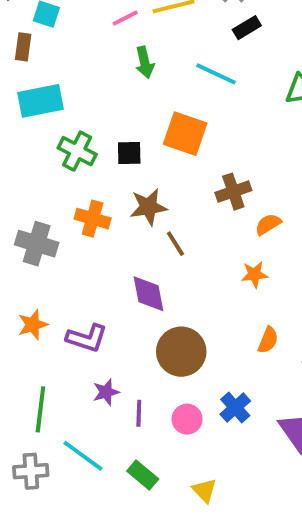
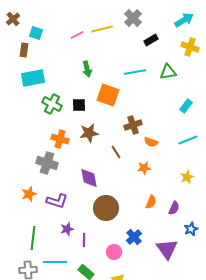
black rectangle: (247, 28) -> (151, 40), moved
green arrow: (145, 62) -> (87, 69), moved
cyan line: (216, 74) -> (135, 72), moved, turned -35
orange semicircle: (268, 224) -> (151, 142), turned -128
gray cross: (37, 244) -> (47, 163), moved
brown line: (175, 244) -> (116, 152), moved
pink circle: (187, 419) -> (114, 252), moved
cyan line: (83, 456) -> (55, 262), turned -35

